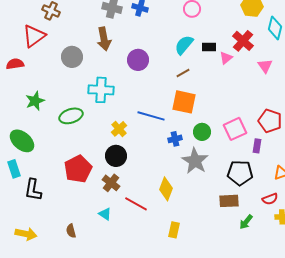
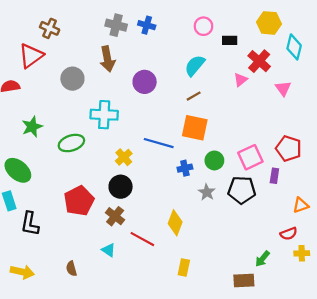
black rectangle: (209, 47) -> (230, 40), moved
gray star: (195, 161) -> (207, 192), size x0.6
black pentagon: (240, 173) -> (242, 190), moved
brown rectangle: (229, 201) -> (244, 281), moved

